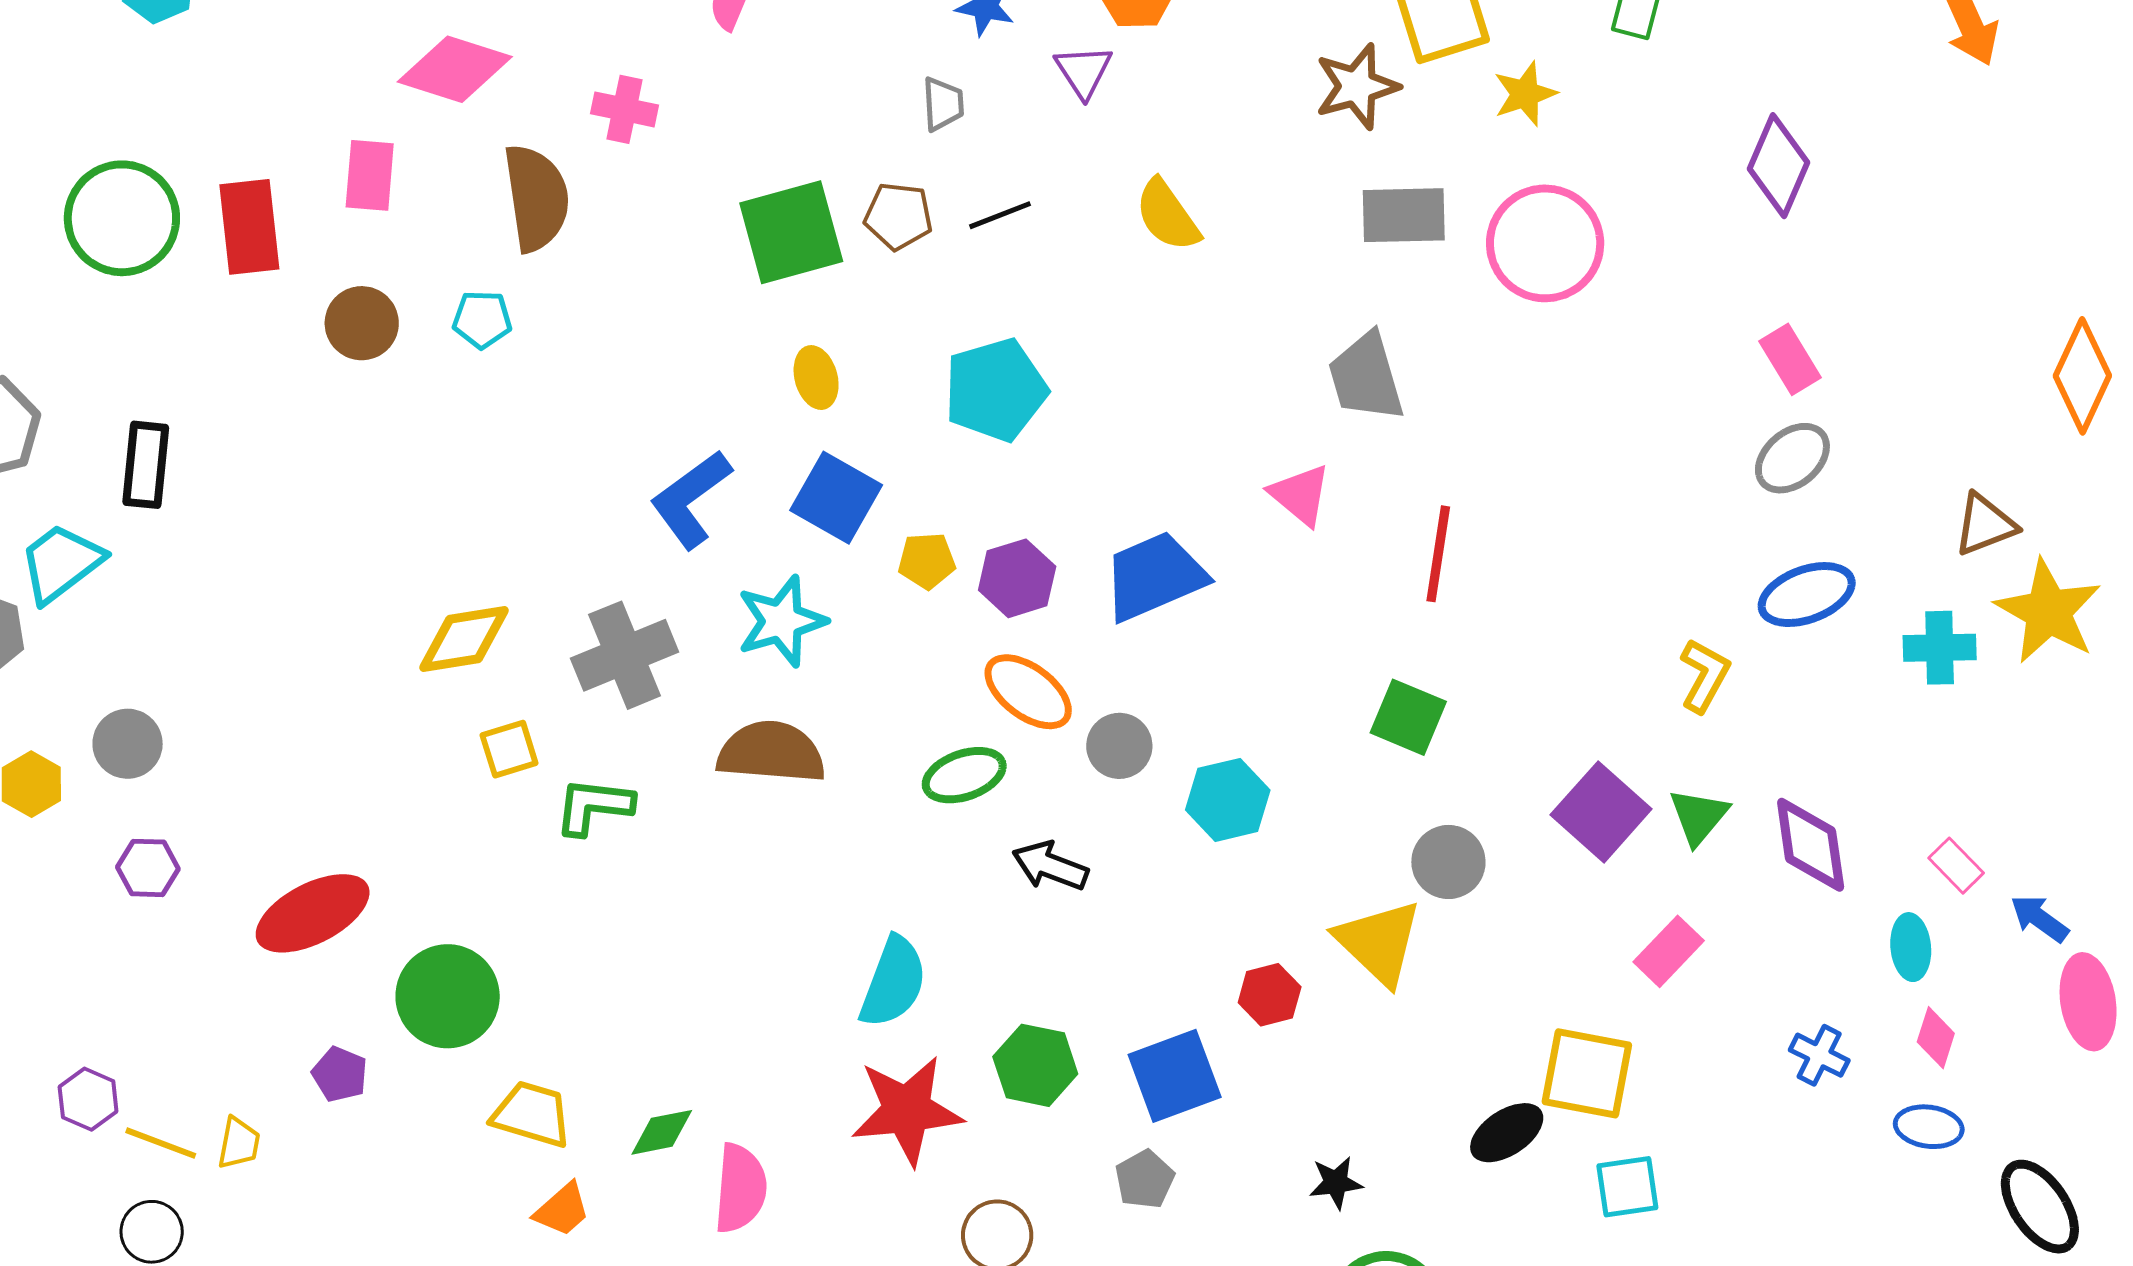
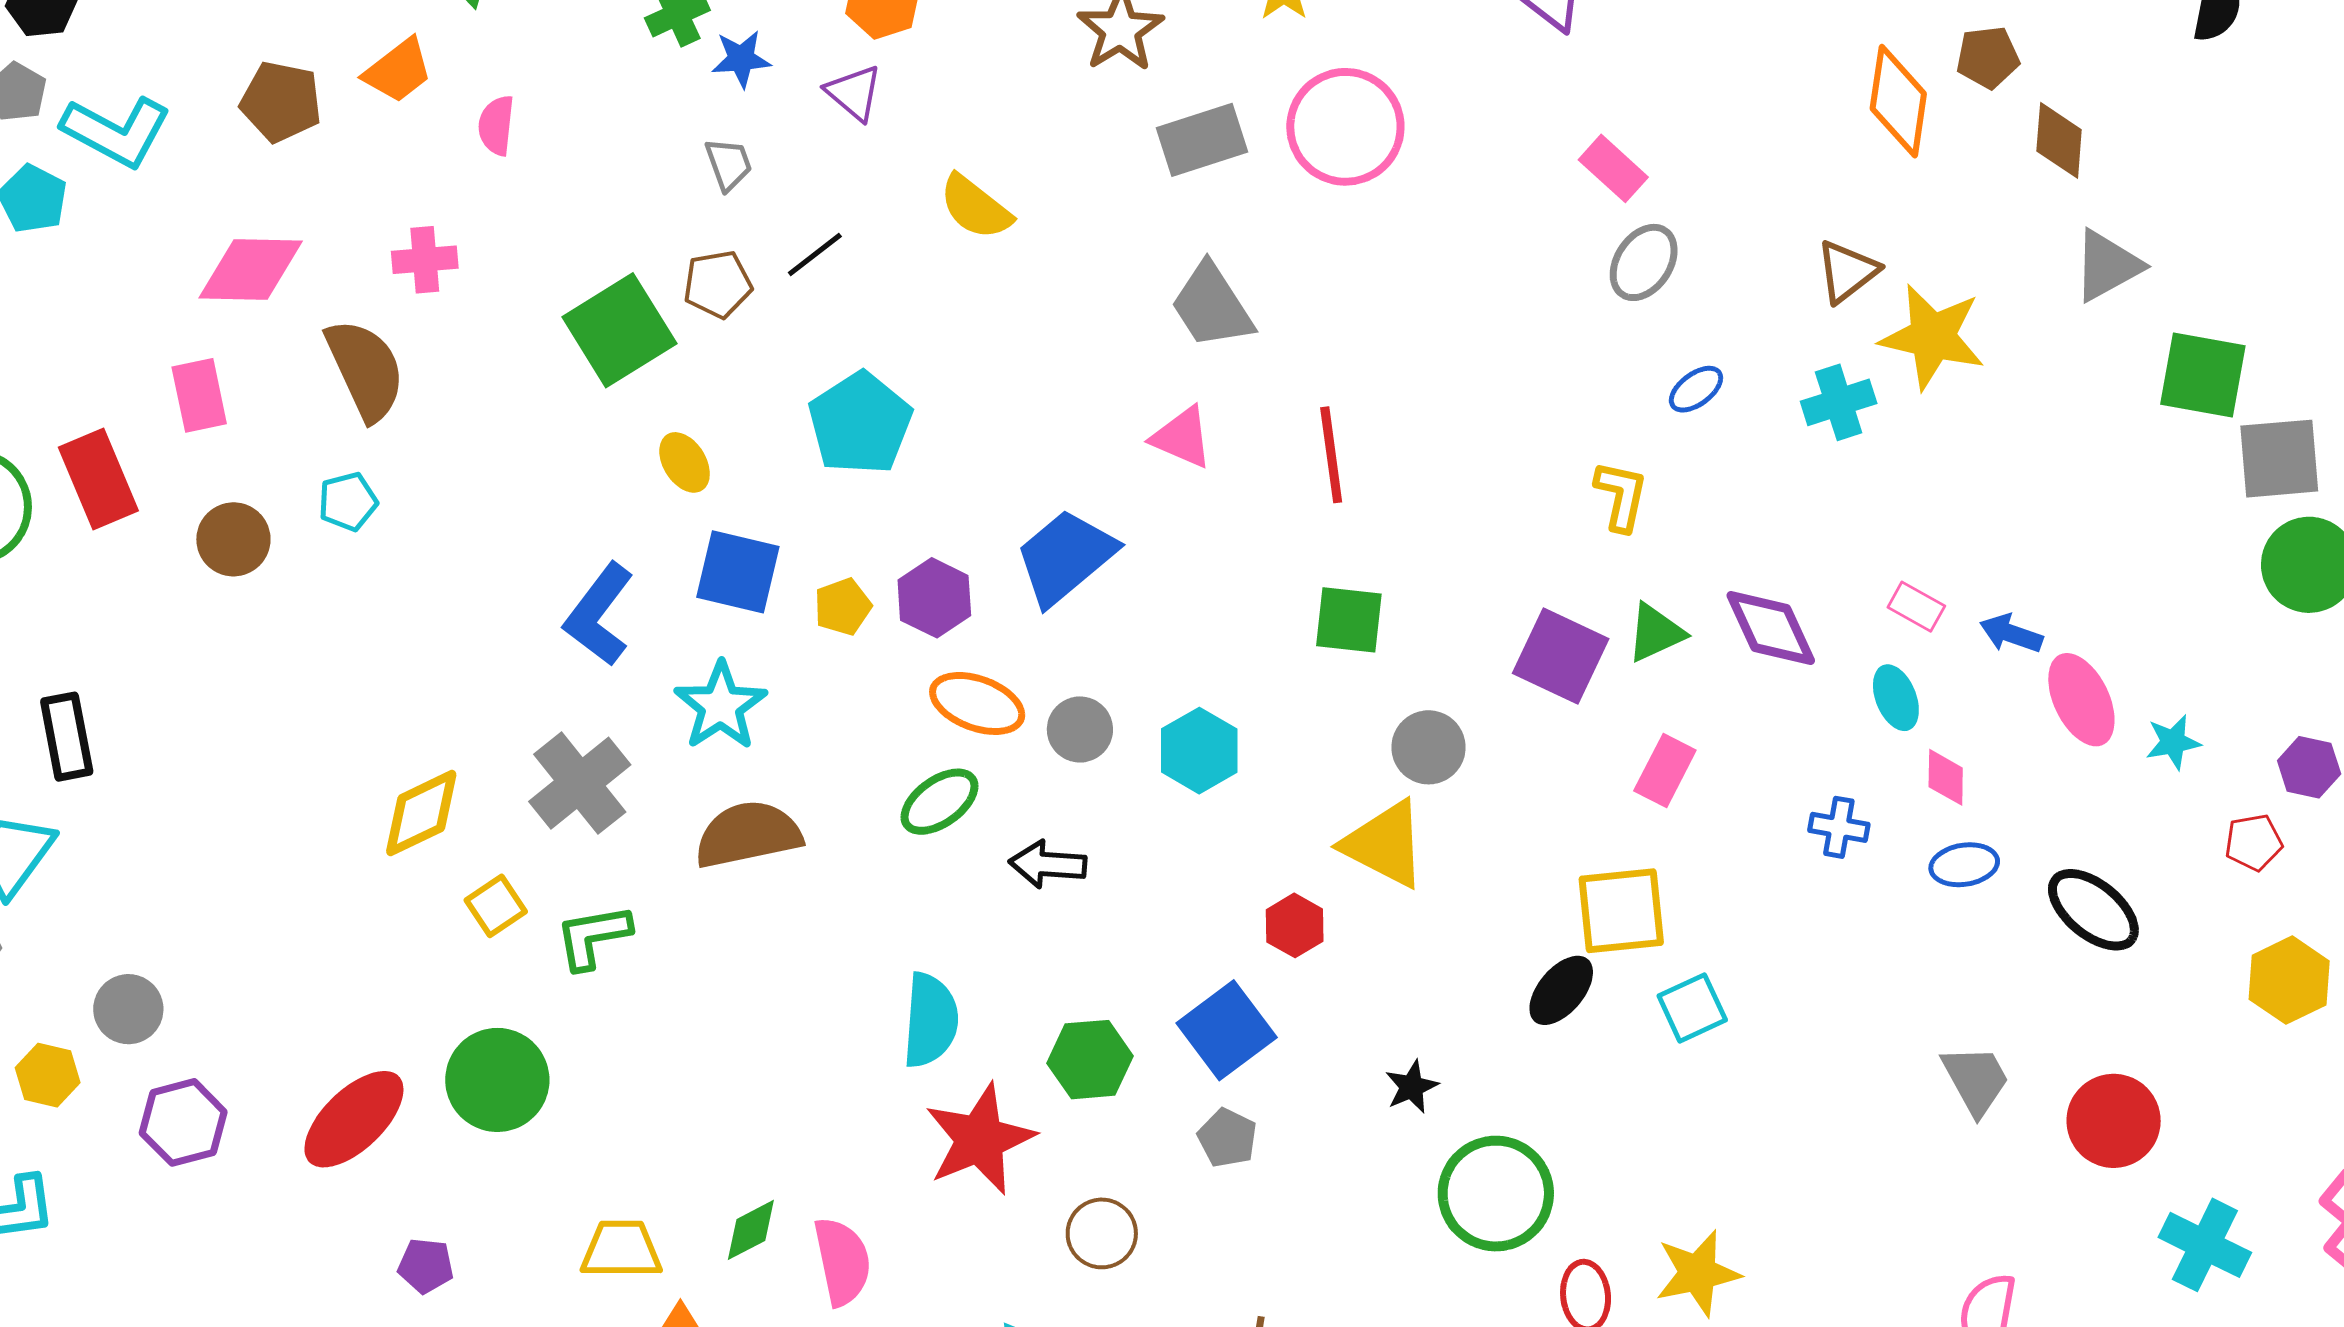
blue ellipse: (1807, 595) -> (1696, 389), size x0.6
green triangle: (1699, 817) -> (1656, 633), turned 42
purple hexagon: (148, 868) -> (183, 1122), size x1.4
green circle: (448, 996) -> (497, 1080), moved

